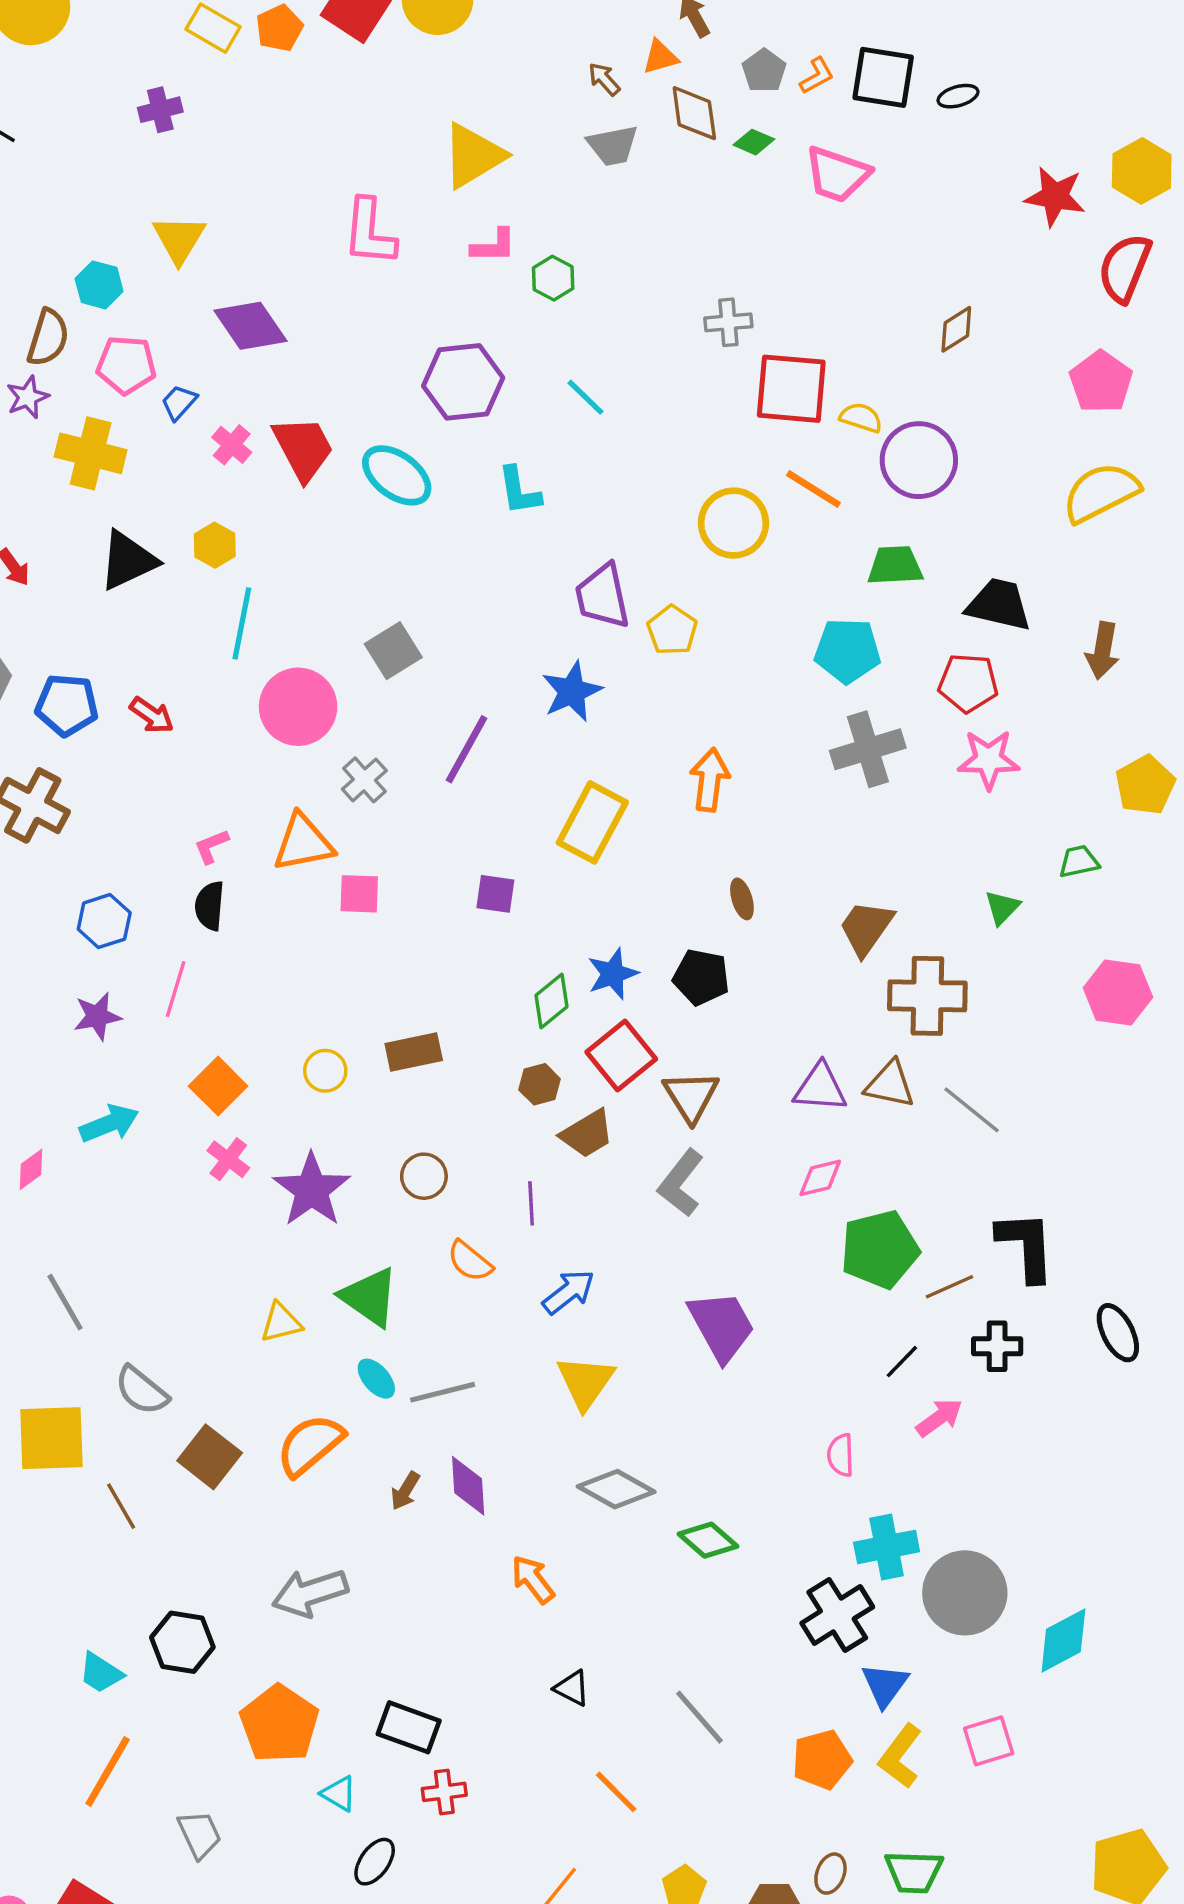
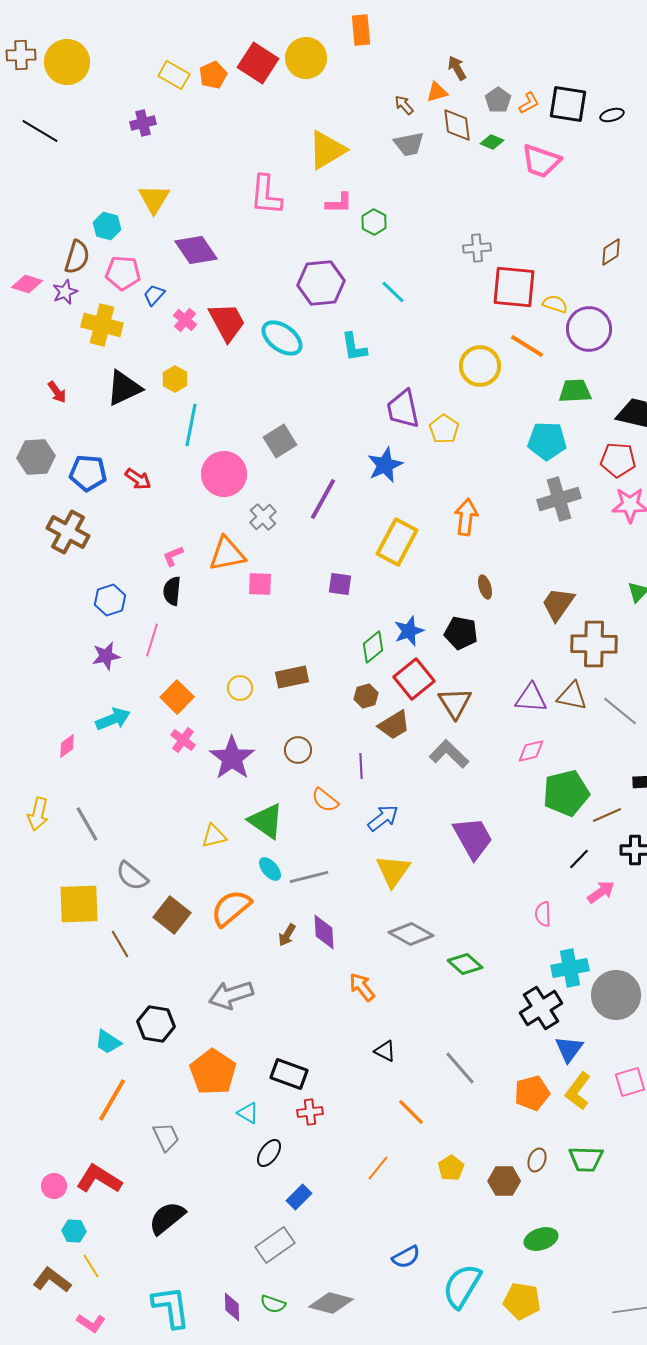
gray L-shape: (681, 1183) -> (449, 754), turned 96

